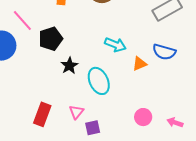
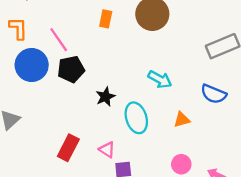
black pentagon: (51, 39) -> (71, 69), moved
orange triangle: (140, 64) -> (182, 120), moved
pink triangle: (76, 112) -> (107, 150), turned -42

